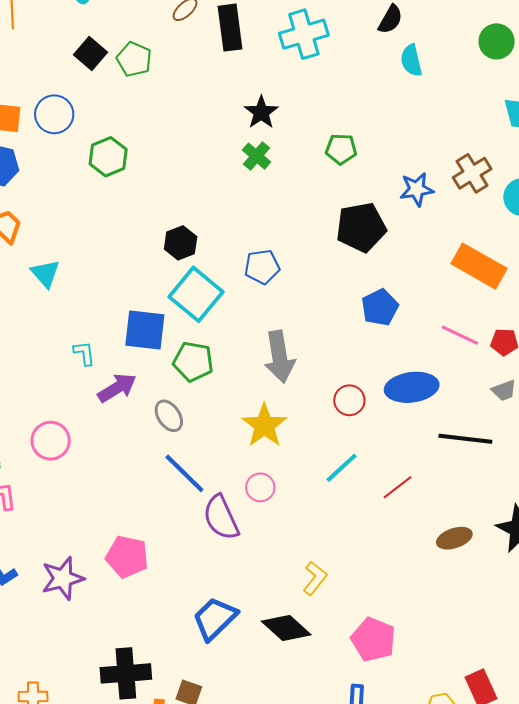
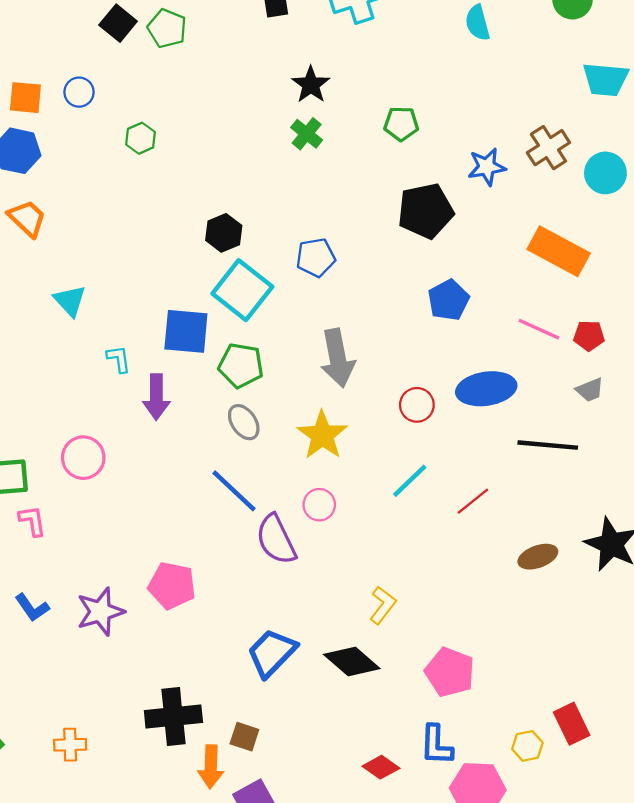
blue circle: (54, 114) -> (79, 92), size x0.7
green hexagon: (108, 157) -> (140, 138), size x0.7
cyan triangle: (45, 274) -> (70, 301), moved
purple arrow: (117, 388) -> (156, 397), turned 123
gray ellipse: (169, 416) -> (244, 422), moved

